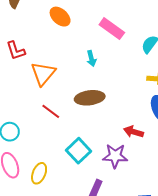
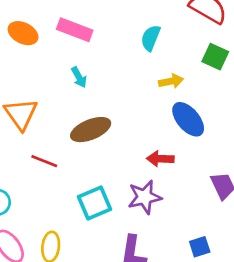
pink rectangle: (112, 29) -> (75, 30), moved
cyan square: (78, 151) -> (95, 203), turned 35

